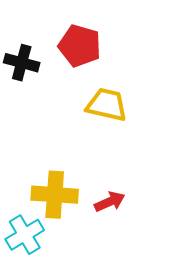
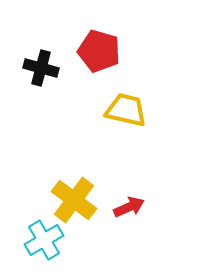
yellow cross: (55, 195) -> (74, 200), turned 33

